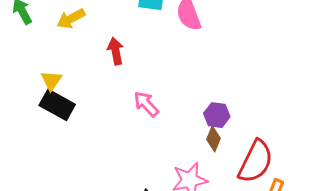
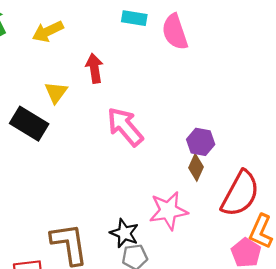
yellow triangle: (51, 80) -> (56, 92), moved
pink arrow: (146, 104) -> (125, 127), size x1.4

